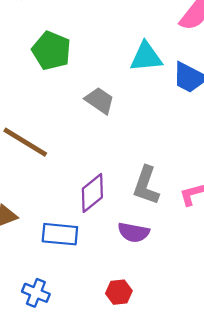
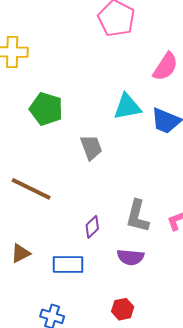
gray trapezoid: (100, 101) -> (91, 148), turned 40
purple diamond: (92, 193) -> (92, 227), size x0.7

